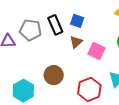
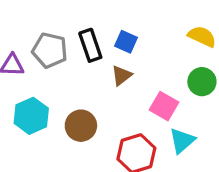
pink square: (97, 51) -> (164, 106), moved
cyan hexagon: (23, 91) -> (31, 116), moved

